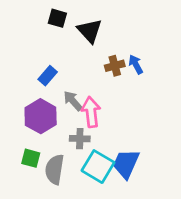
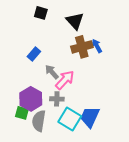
black triangle: (90, 31) -> (75, 21), moved
brown cross: (115, 66) -> (82, 47), size x1.5
pink arrow: (91, 112) -> (65, 80), turned 50
purple hexagon: (41, 116) -> (31, 99), moved

